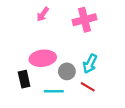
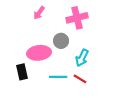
gray circle: (67, 71) -> (61, 41), moved
cyan line: (54, 91) -> (58, 77), moved

